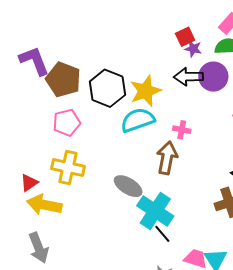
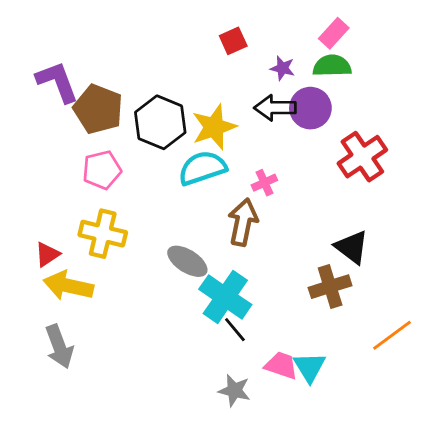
red square: (185, 37) -> (233, 41), moved
pink cross: (182, 130) -> (264, 183), turned -36

